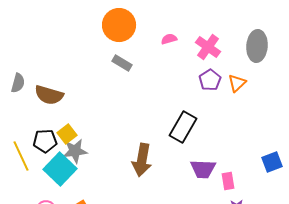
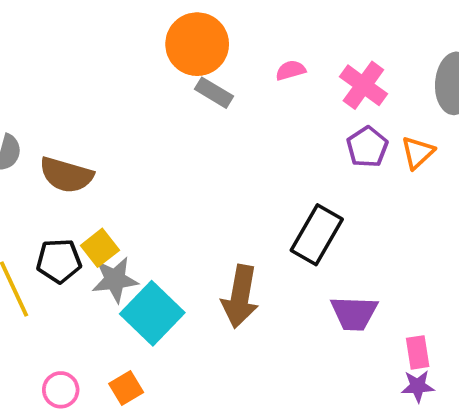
gray rectangle: (122, 63) -> (214, 93), moved
cyan square: (60, 169) -> (152, 313), moved
pink rectangle: (228, 181) -> (418, 352), moved

